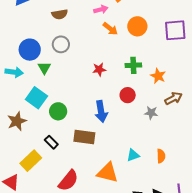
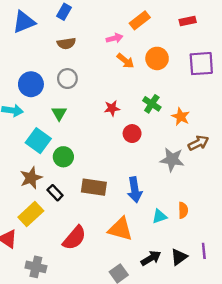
green cross: (133, 65) -> (152, 104), turned 35
green triangle: (44, 68) -> (59, 113), moved
red circle: (128, 95) -> (132, 134), moved
blue arrow: (101, 111) -> (135, 190), moved
gray star: (151, 113) -> (172, 160), size x1.5
brown star: (17, 121) -> (31, 178), moved
cyan triangle: (133, 155) -> (159, 216), moved

